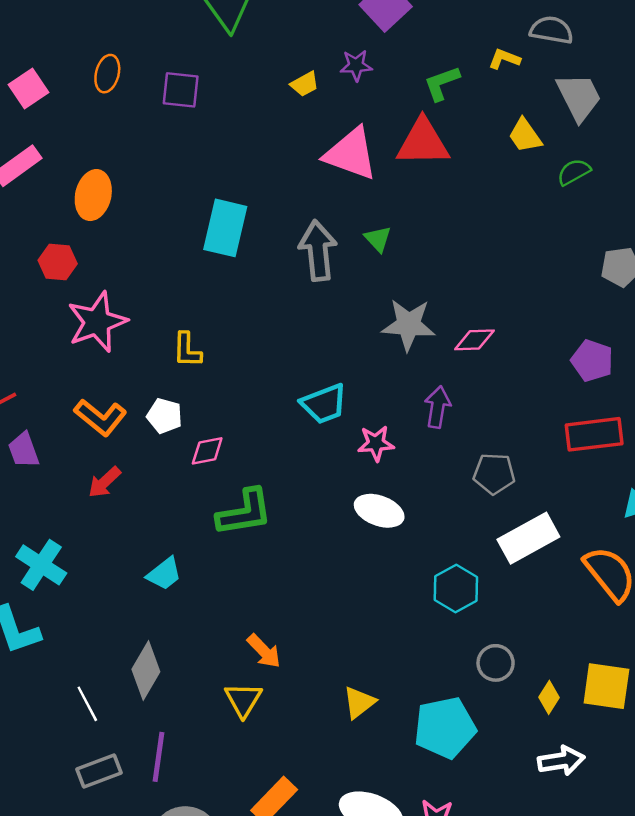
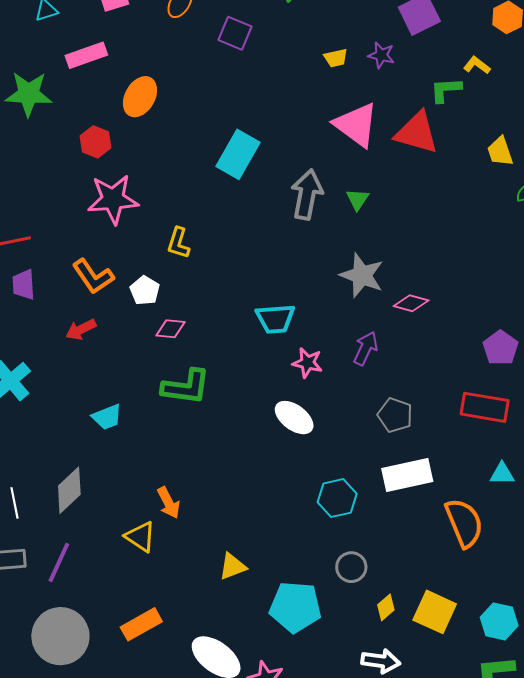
yellow L-shape: (504, 59) -> (477, 65), moved
yellow triangle: (243, 700) -> (140, 537), turned -44

